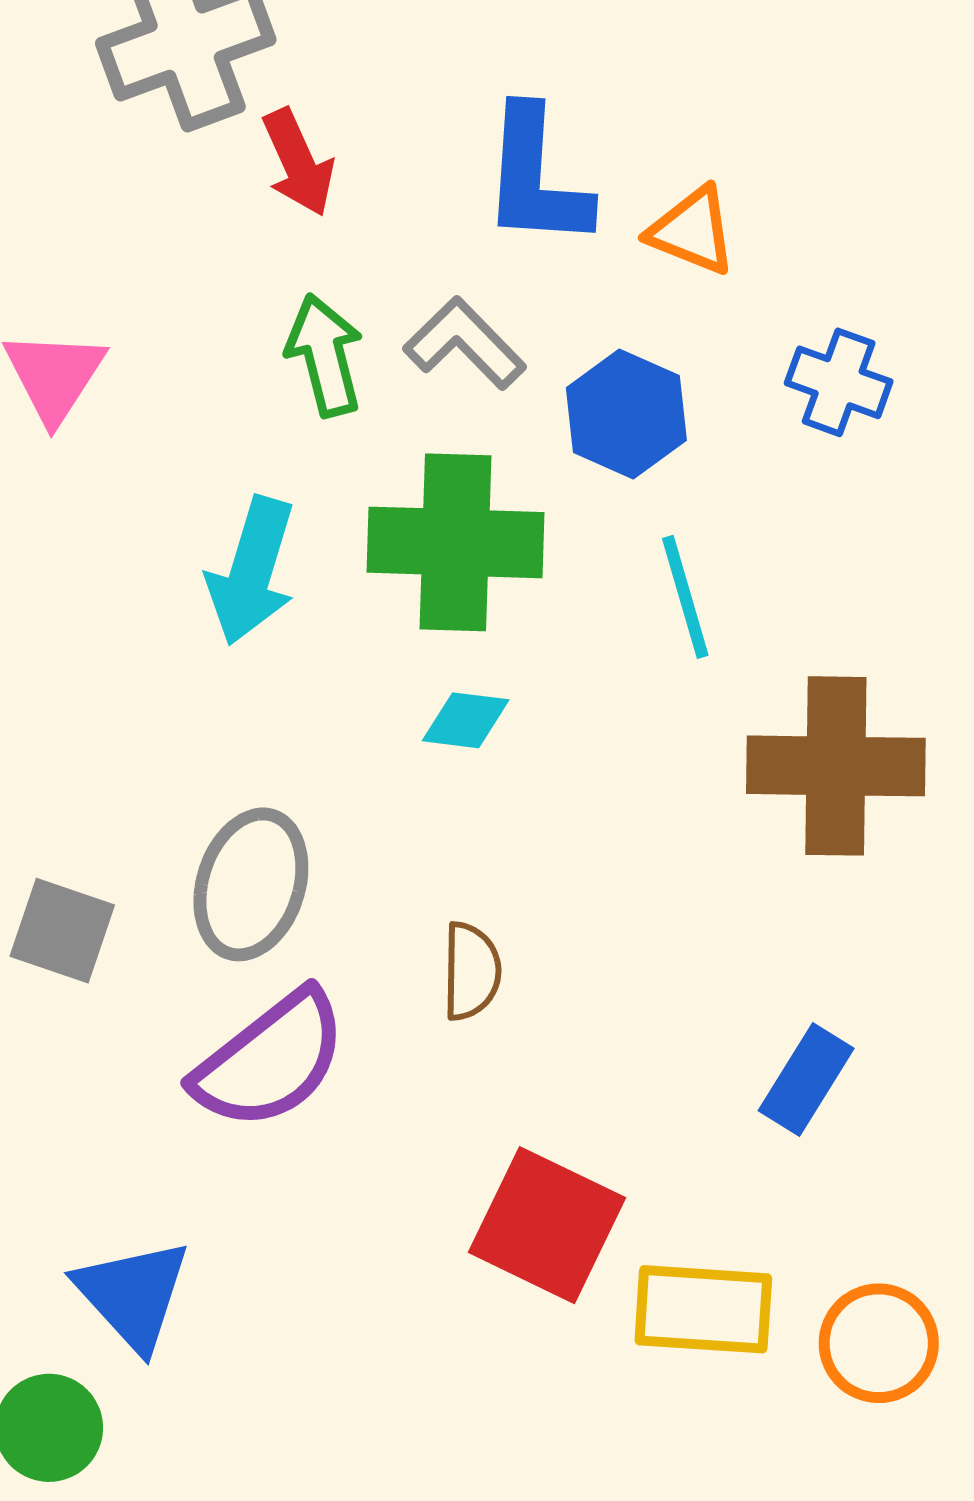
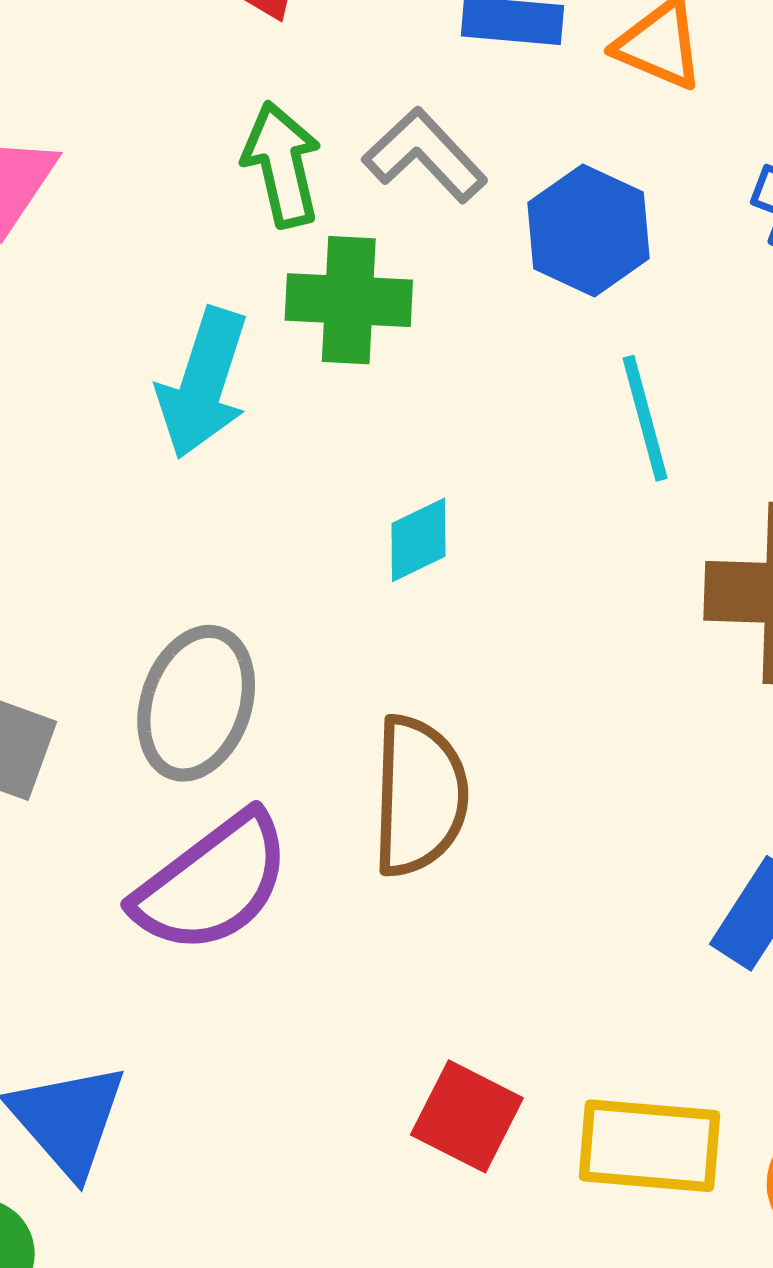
green cross: (456, 542) -> (349, 300), moved, size x0.7
cyan diamond: (466, 720) -> (418, 540), turned -34
brown semicircle: (471, 971) -> (419, 796), size x1.6
red square: (547, 1225) -> (467, 1116), moved, size x0.7

